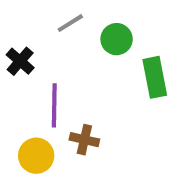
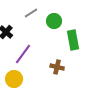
purple line: (54, 105) -> (23, 54), turned 35
brown cross: (84, 140) -> (57, 67), moved

